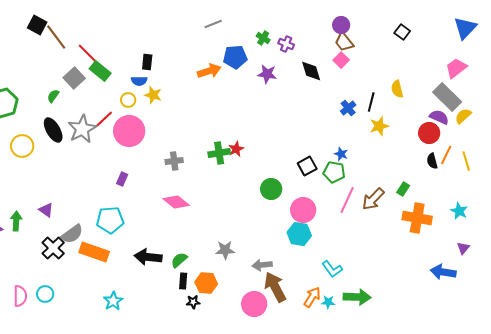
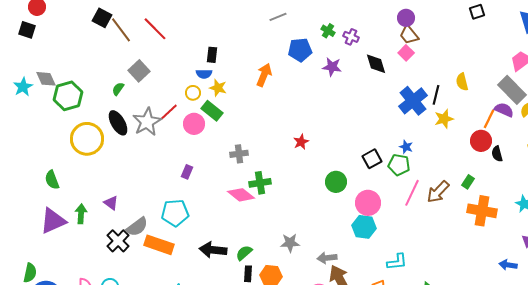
black square: (402, 32) -> (477, 12), moved, turned 35
red line: (89, 55) -> (155, 29), moved
green rectangle: (100, 71) -> (212, 111), moved
orange arrow: (209, 71) -> (264, 75), moved, turned -50
blue cross: (348, 108) -> (413, 101), size x1.8
pink circle: (129, 131) -> (194, 124), size x0.7
red circle: (429, 133) -> (481, 141), moved
yellow circle: (22, 146) -> (87, 139), size x1.4
green cross: (219, 153) -> (260, 183), moved
orange line: (446, 155) -> (489, 119), moved
cyan L-shape: (332, 269) -> (397, 262), turned -60
blue arrow: (443, 272) -> (508, 265), size x0.7

